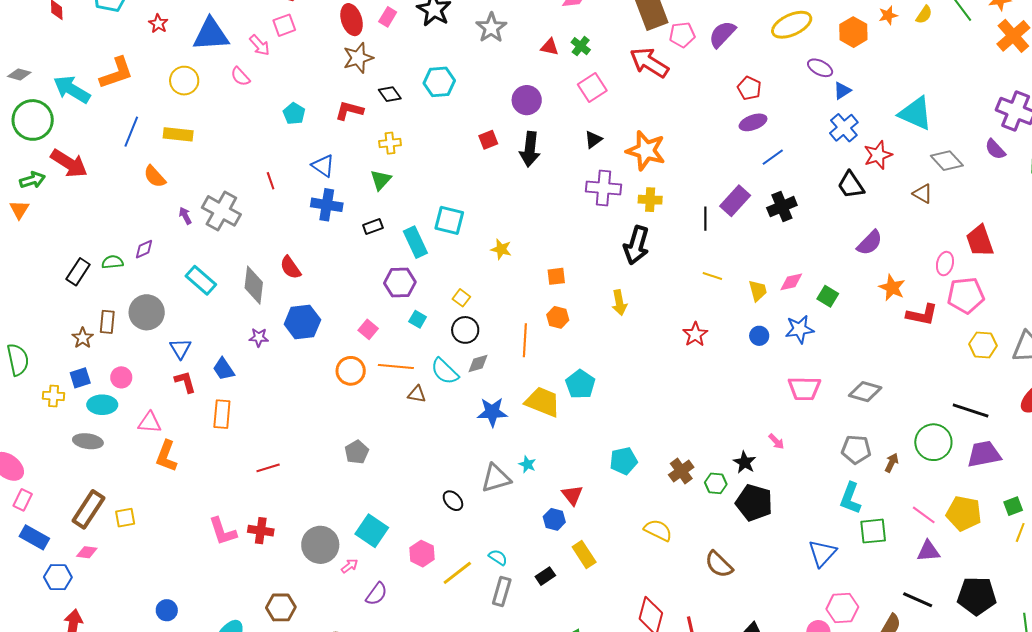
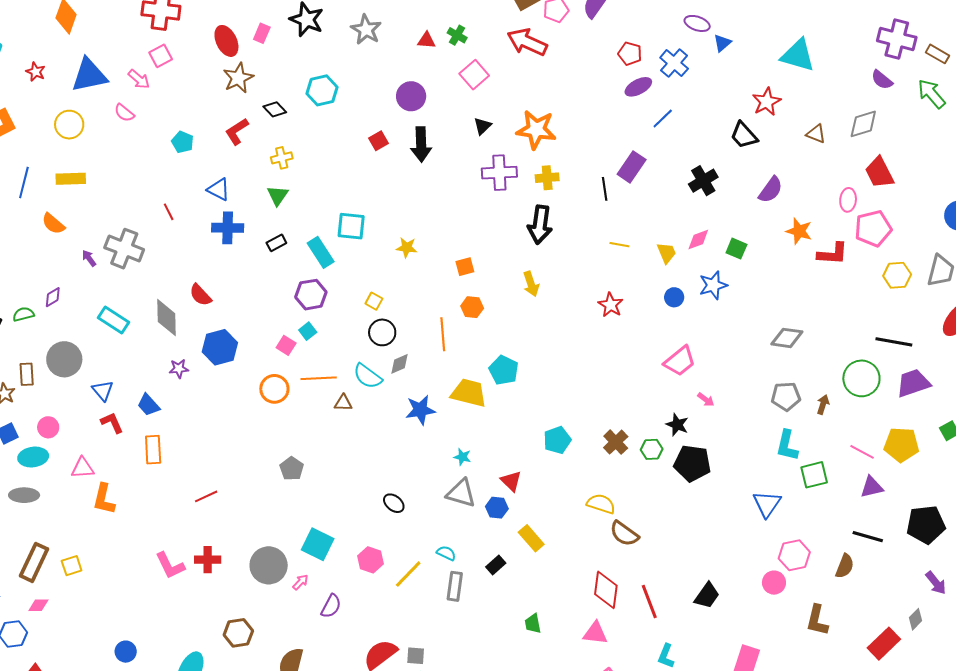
red L-shape: (349, 111) -> (237, 131), turned -40
blue cross: (844, 128) -> (674, 63), moved
gray diamond: (947, 161) -> (863, 124), moved, turned -56
black cross: (782, 207) -> (703, 181), moved
cyan square: (418, 319) -> (308, 331), moved, turned 30
pink trapezoid: (804, 388) -> (680, 361), moved, turned -32
gray triangle: (496, 478) -> (461, 493), moved, turned 40
brown semicircle: (719, 564) -> (624, 534), moved

